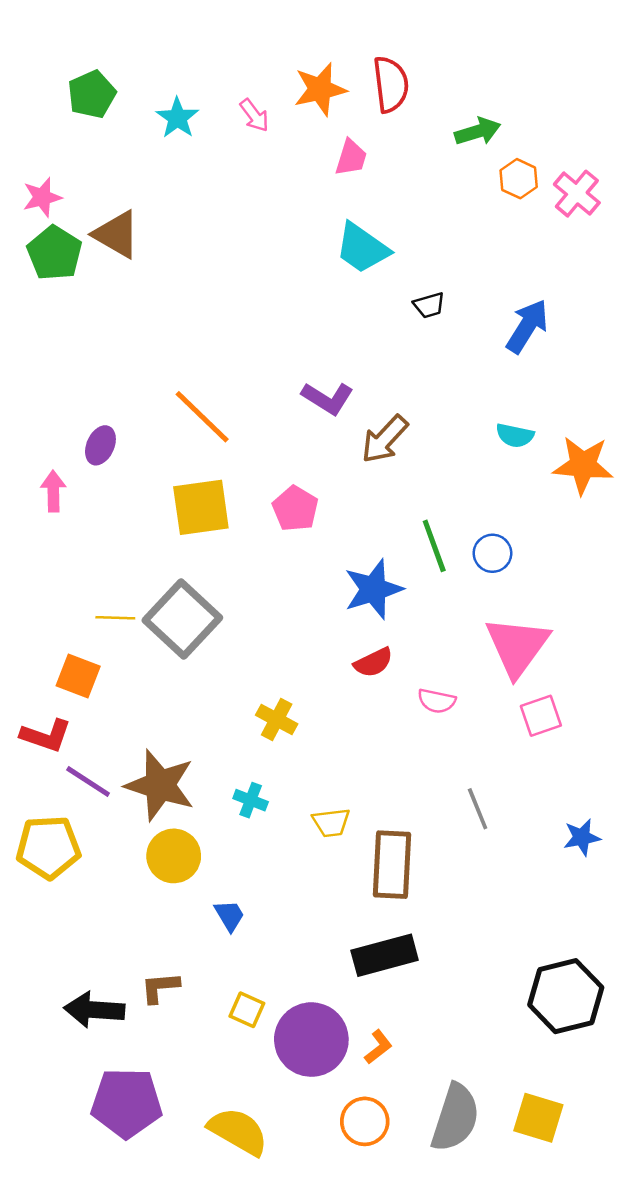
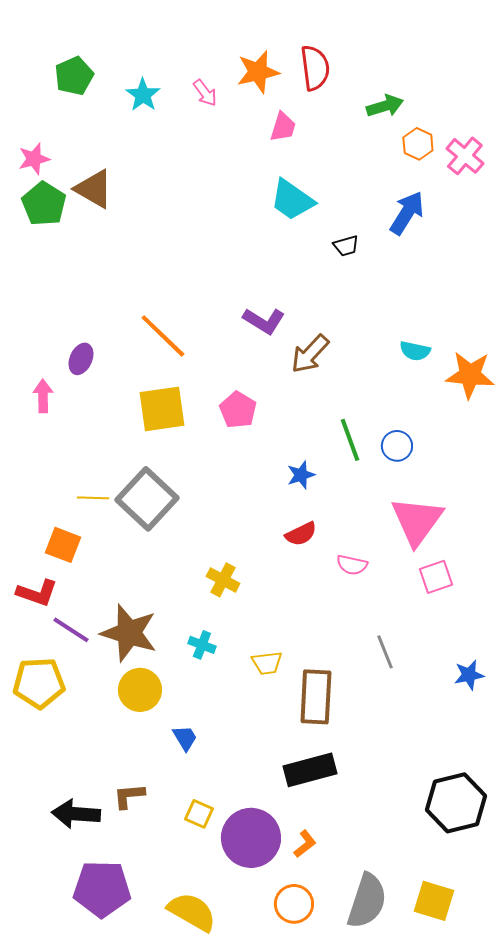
blue arrow: (527, 326) -> (407, 213), moved
blue star: (373, 589) -> (301, 475), size x0.6

